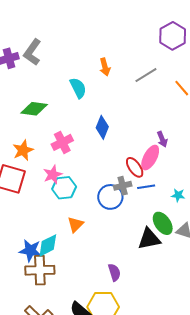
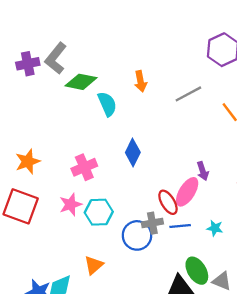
green diamond: (34, 109) -> (81, 82), moved
orange star: (23, 150) -> (28, 161), moved
cyan hexagon: (64, 188) -> (99, 212), moved
cyan star: (178, 195) -> (215, 228), moved

